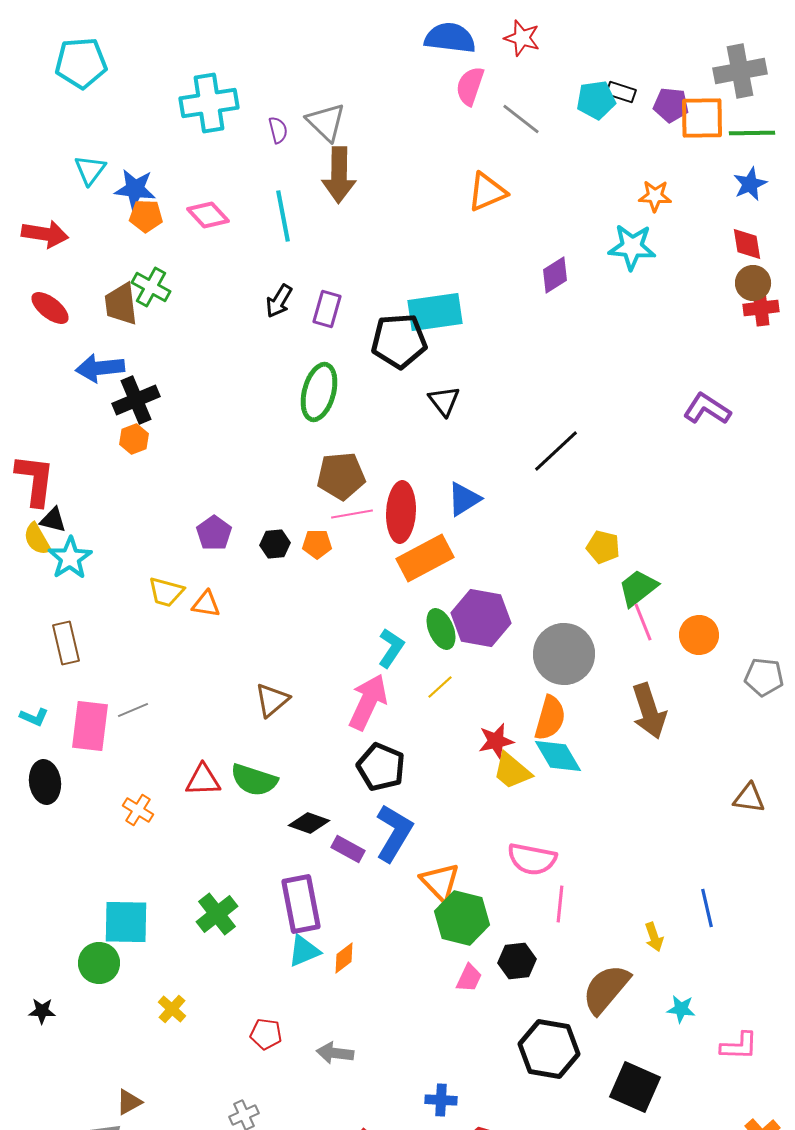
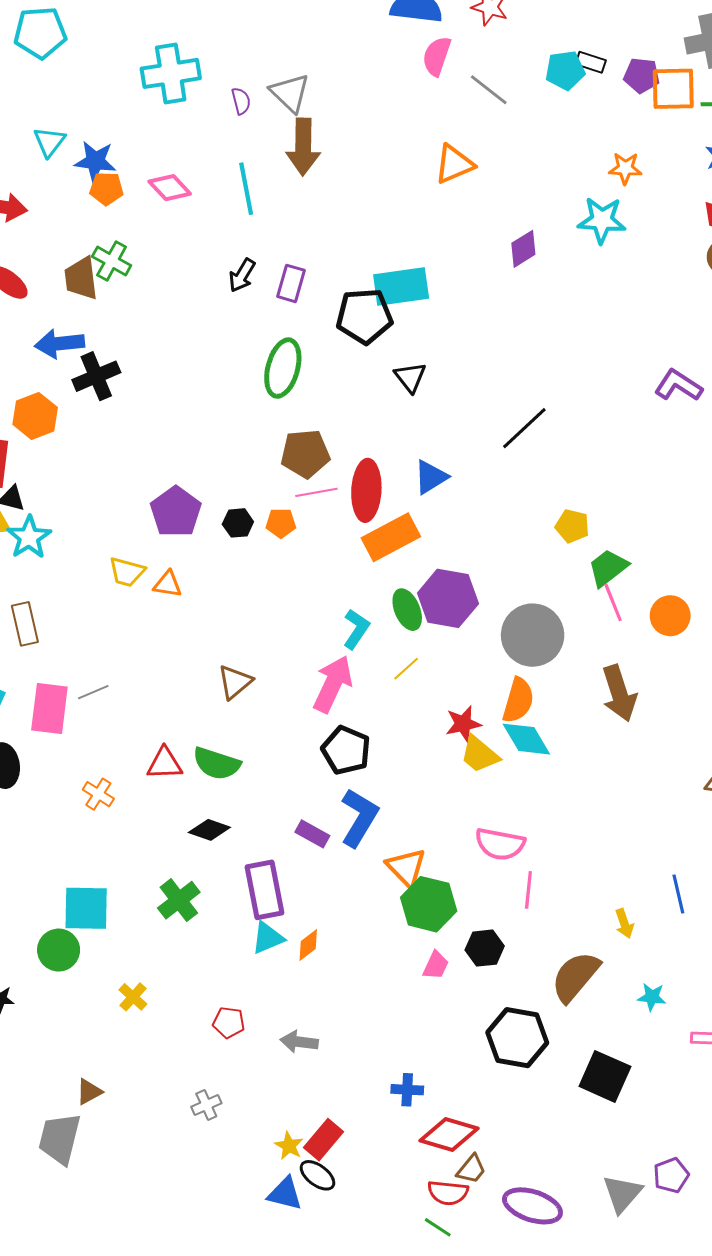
orange hexagon: (134, 439) -> (35, 416), moved, size x1.5
purple pentagon: (214, 533) -> (176, 512), size x1.4
black diamond: (309, 823) -> (209, 830), moved

